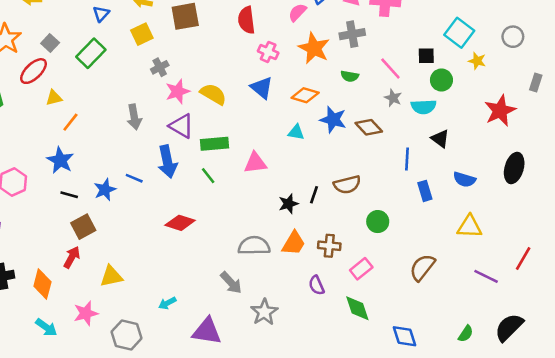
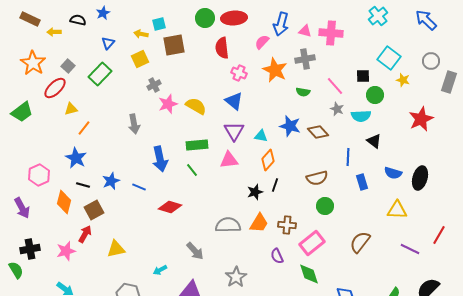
gray rectangle: (536, 83) -> (449, 82), moved, size x1.5
orange diamond: (305, 95) -> (268, 160), moved, turned -65
purple triangle: (181, 126) -> (234, 131), moved, turned 30
black ellipse: (514, 168) -> (420, 178), moved
blue line: (134, 178) -> (139, 187), moved
brown semicircle: (347, 185) -> (317, 178), moved
pink rectangle: (361, 269) -> (312, 243), size x1.4
gray arrow: (231, 283) -> (195, 251), moved
orange diamond: (42, 284) -> (64, 202), moved
pink star: (86, 313) -> (66, 251), moved

